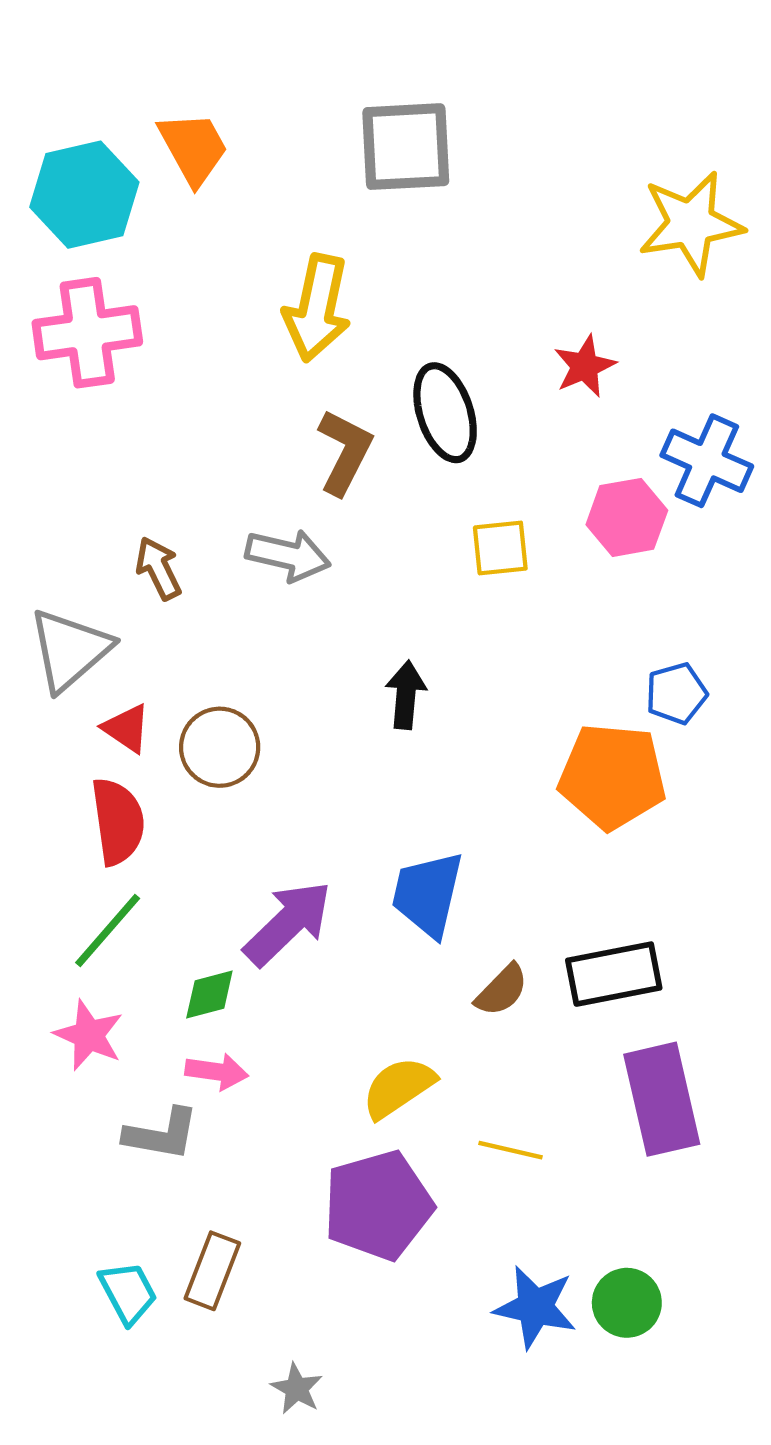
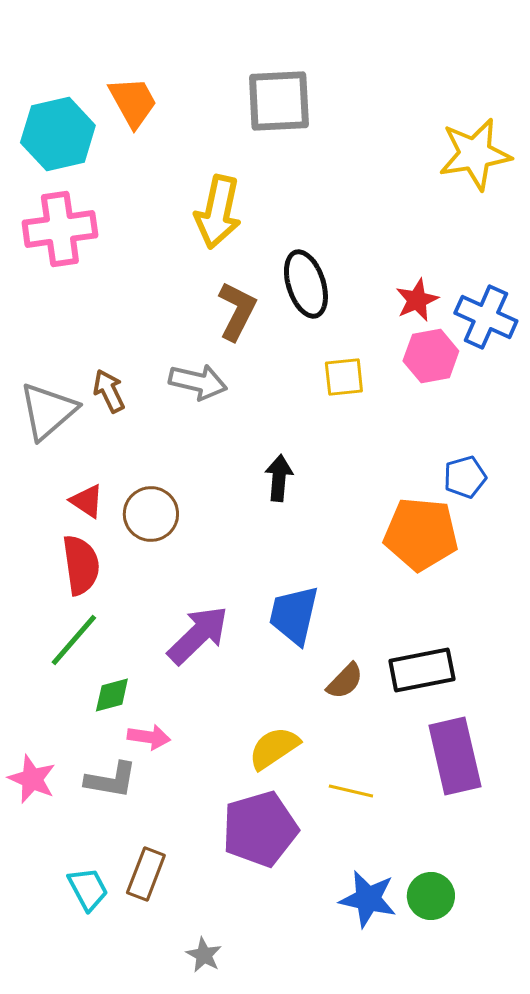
red star: (585, 366) -> (417, 300), moved
gray triangle: (70, 650) -> (48, 411), moved
green diamond: (209, 994) -> (112, 695), moved
pink star: (89, 1035) -> (32, 779), moved

